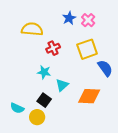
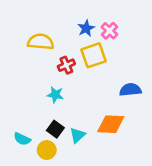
yellow square: (87, 49) -> (93, 55), moved
blue semicircle: (105, 68) -> (130, 90), turned -60
cyan triangle: (62, 85) -> (77, 135), moved

